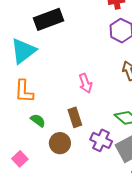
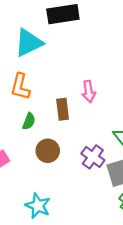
brown rectangle: (75, 117) -> (63, 109), moved
green semicircle: (38, 120) -> (29, 121), turned 63

